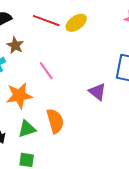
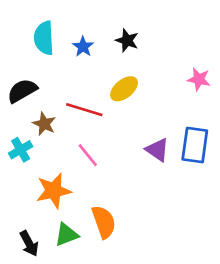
red line: (46, 21) -> (84, 110), moved
purple triangle: (97, 92) -> (157, 150), moved

